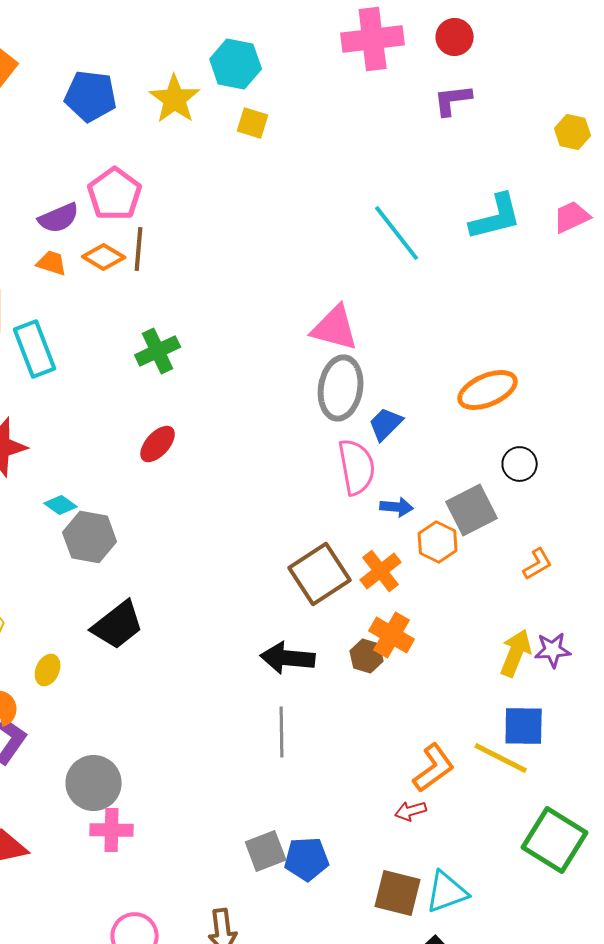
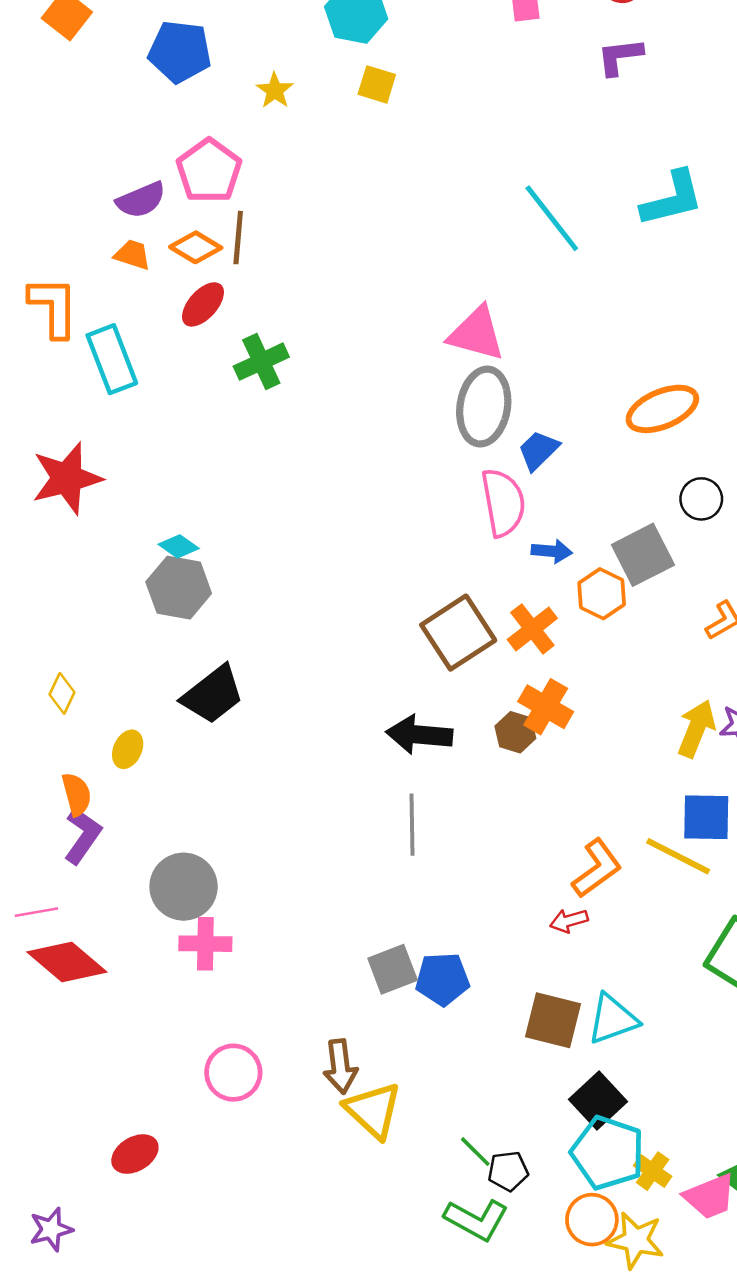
yellow star: (175, 99) -> (275, 91), moved, size x0.6
red ellipse: (158, 444) -> (203, 304), moved
cyan diamond: (61, 505) -> (179, 546), moved

